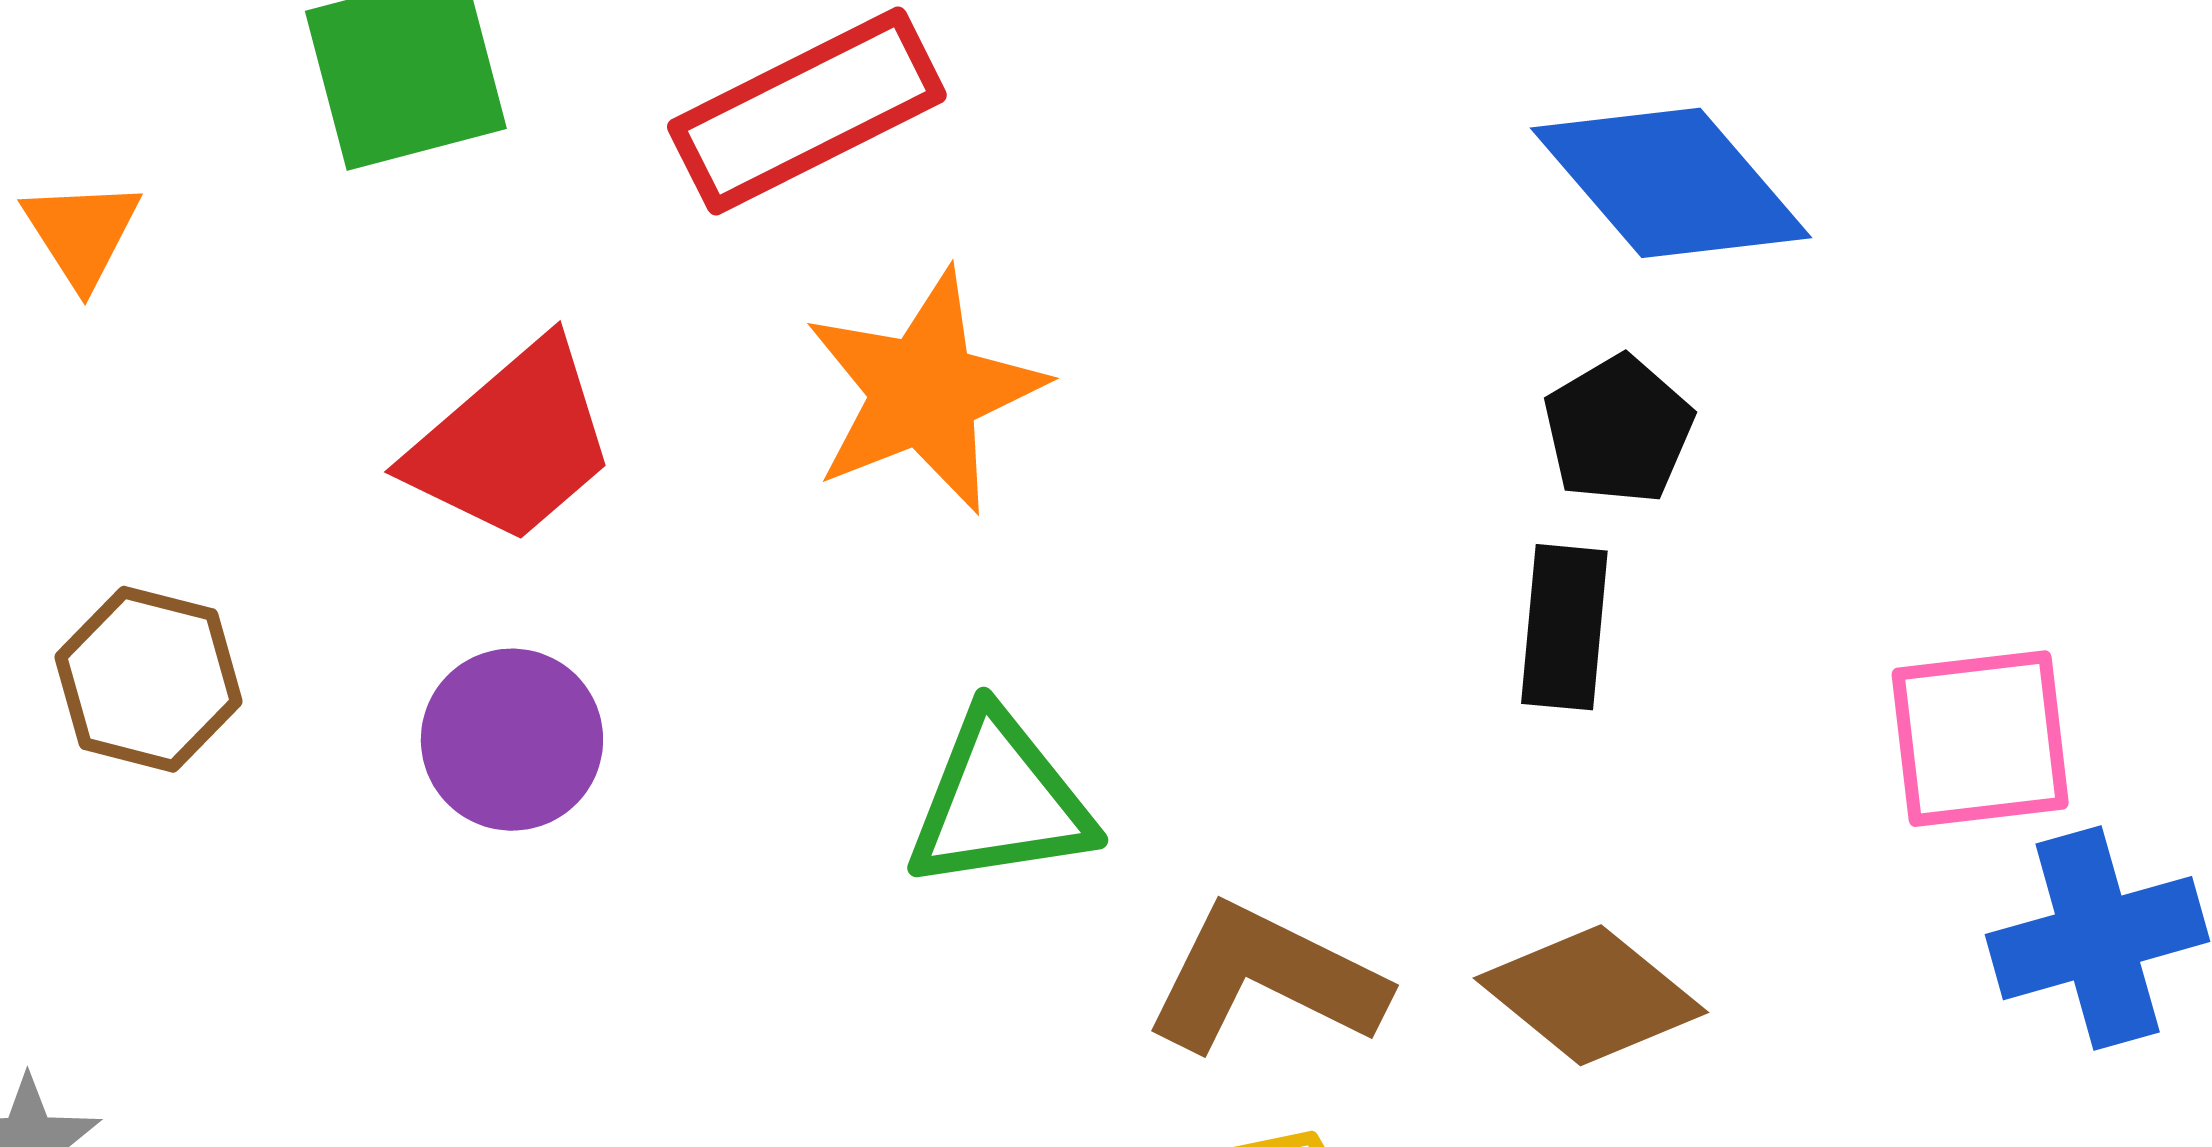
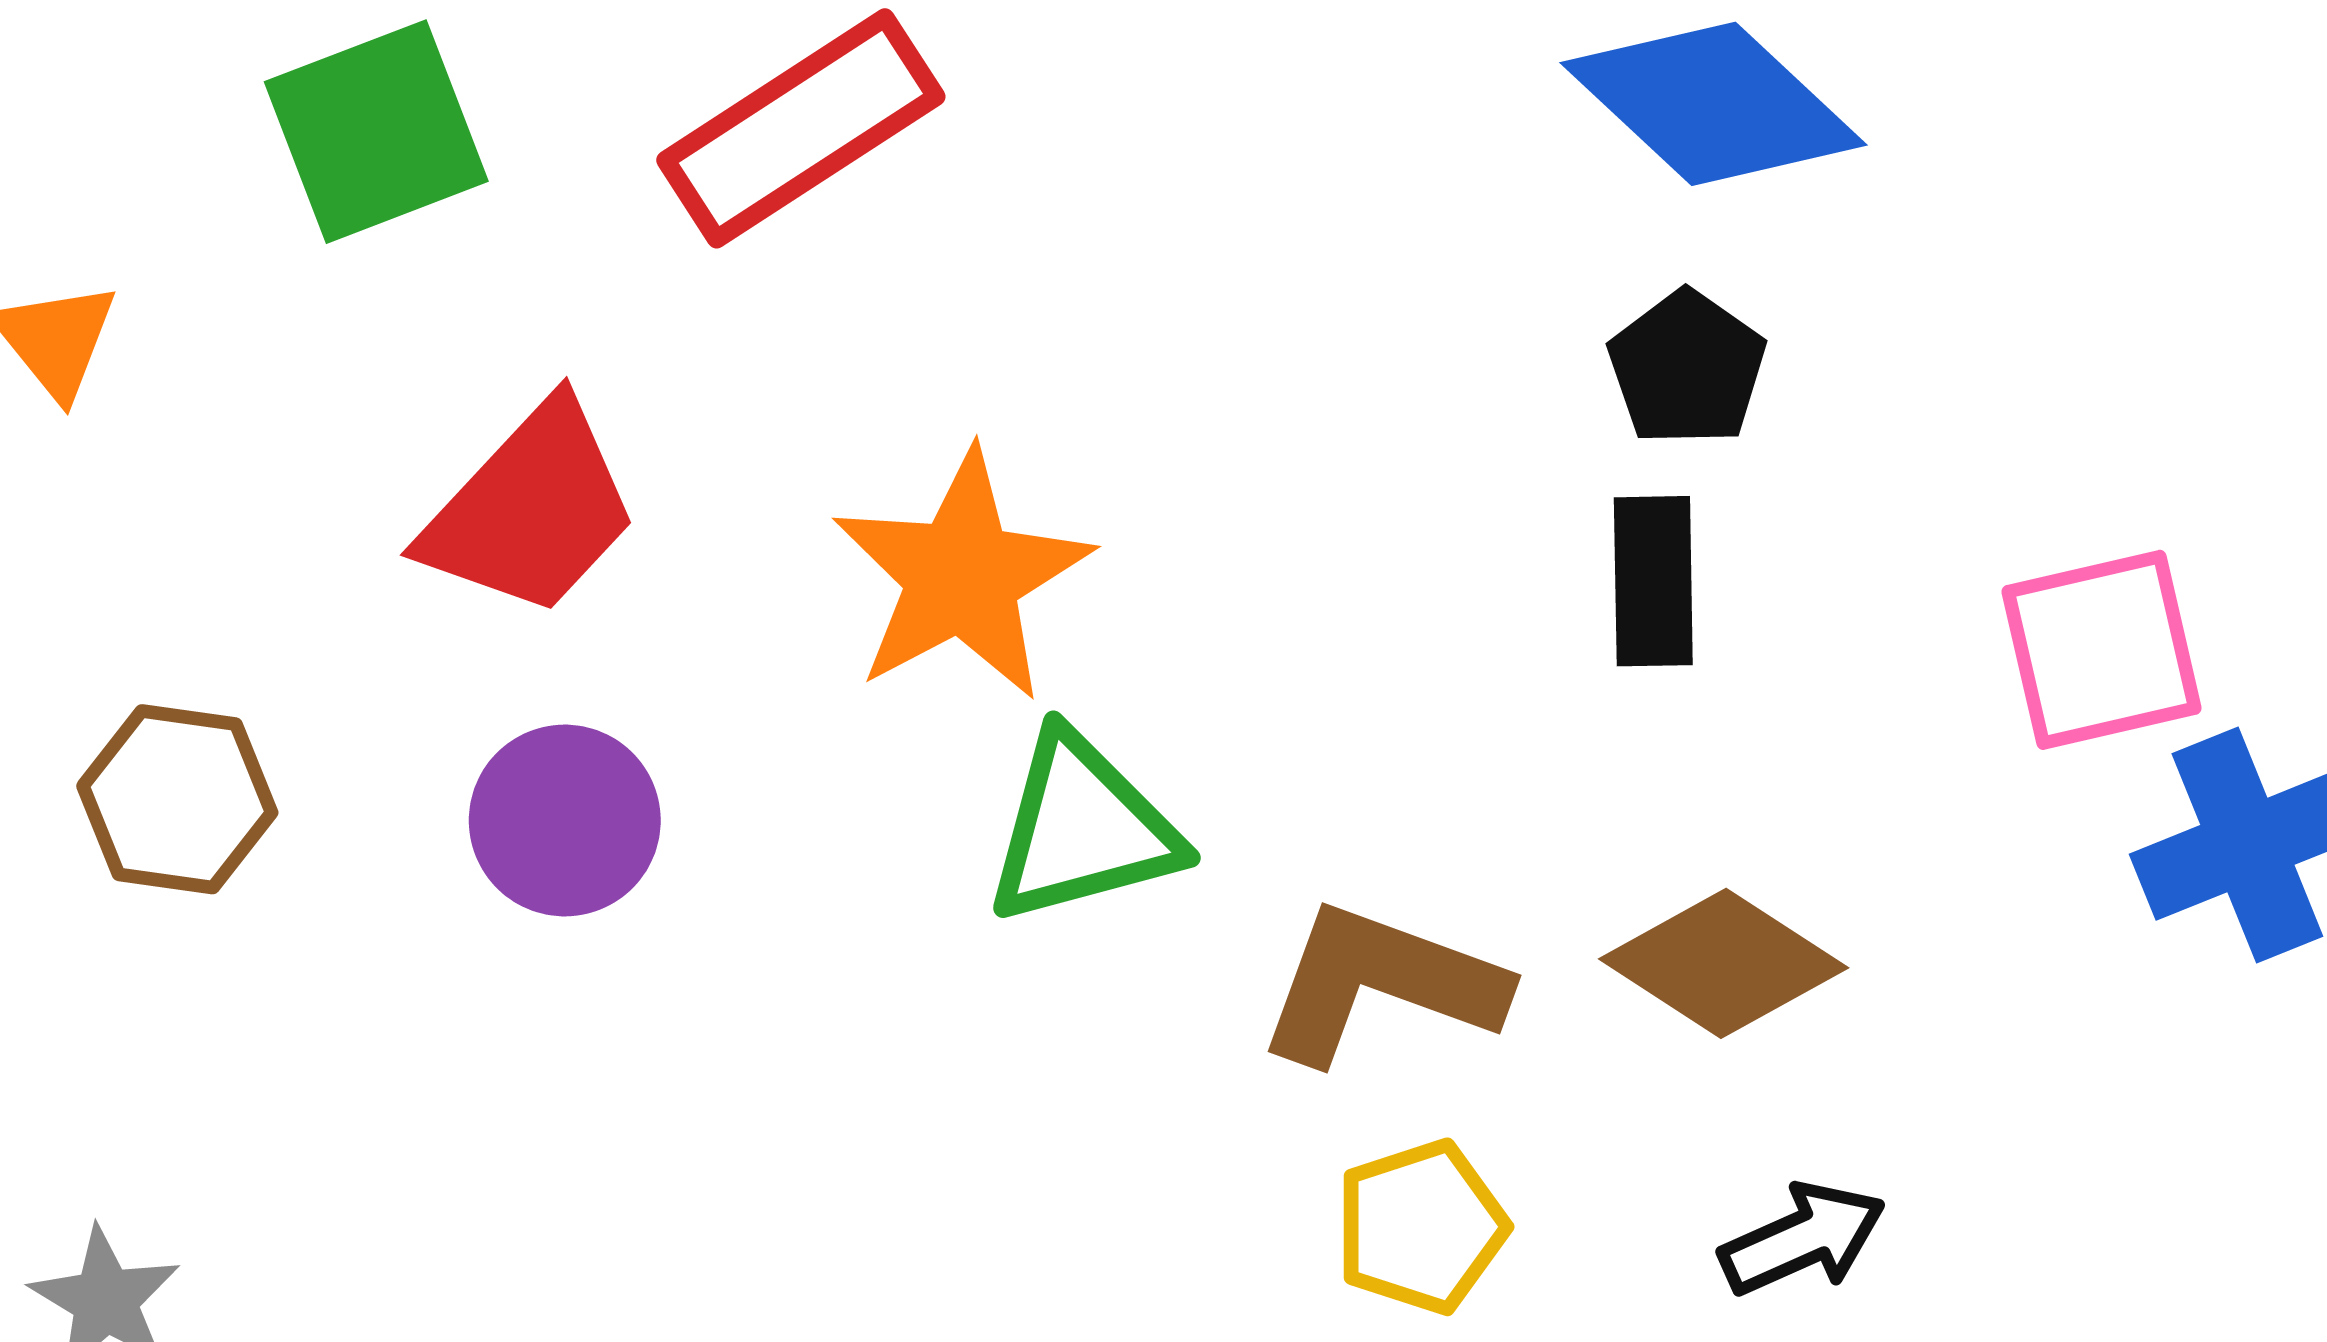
orange star: (924, 392) -> (962, 576), moved

